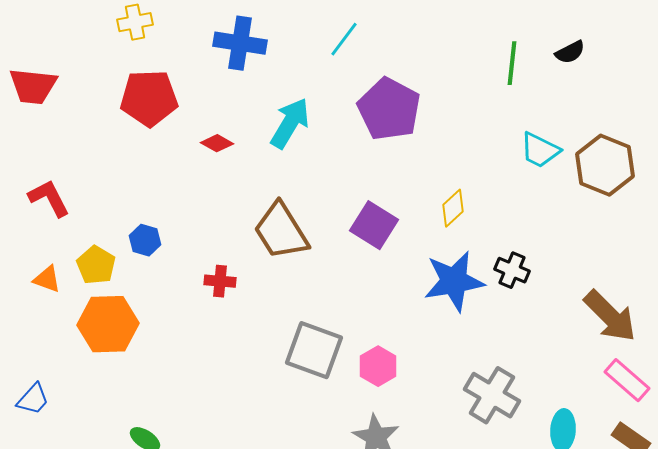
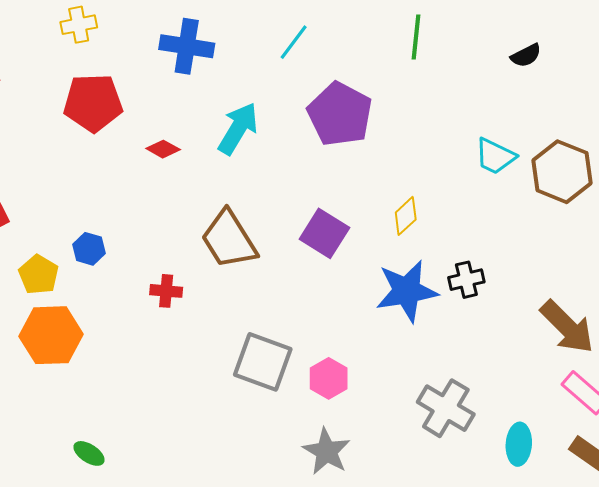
green line: (512, 63) -> (416, 37), moved
black cross: (512, 270) -> (466, 280), turned -36

